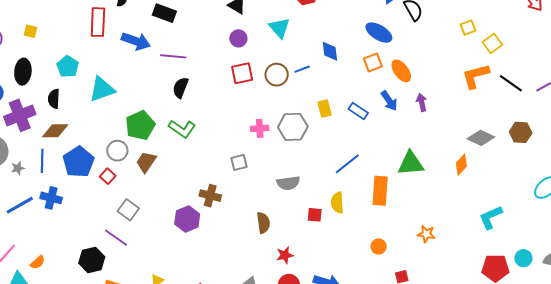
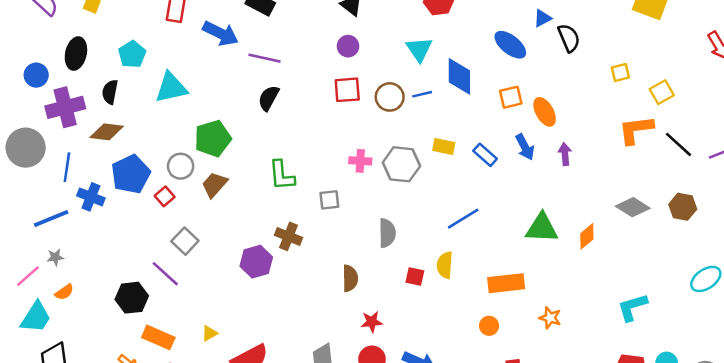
cyan triangle: (279, 28) -> (419, 49), moved
yellow square: (468, 28) -> (620, 72), moved
blue ellipse: (379, 33) -> (510, 45), moved
blue diamond: (330, 51) -> (459, 76), size x1.4
yellow rectangle: (325, 108) -> (444, 146), turned -72
green L-shape: (182, 129) -> (282, 175), moved, turned 44
blue line: (42, 161) -> (67, 167), moved
orange diamond: (461, 165) -> (587, 236), moved
gray star: (18, 168) -> (55, 257), moved
gray semicircle: (288, 183) -> (387, 233), turned -90
orange rectangle: (380, 191) -> (506, 283), moved, turned 72
blue cross: (51, 198) -> (91, 197), moved

